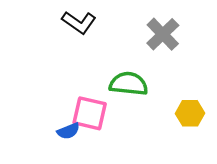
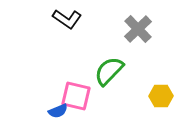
green semicircle: (129, 84) -> (109, 71), turned -52

